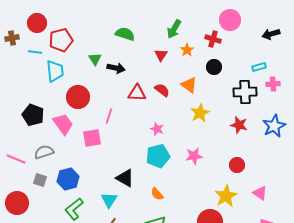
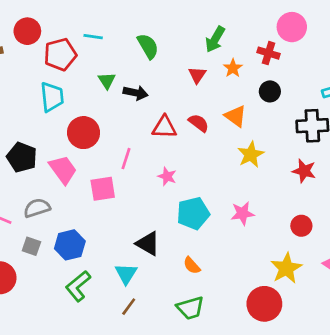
green semicircle: (125, 34) -> (148, 46), turned 42
cyan line: (35, 52) -> (93, 37), moved
pink star: (157, 129) -> (167, 176), moved

